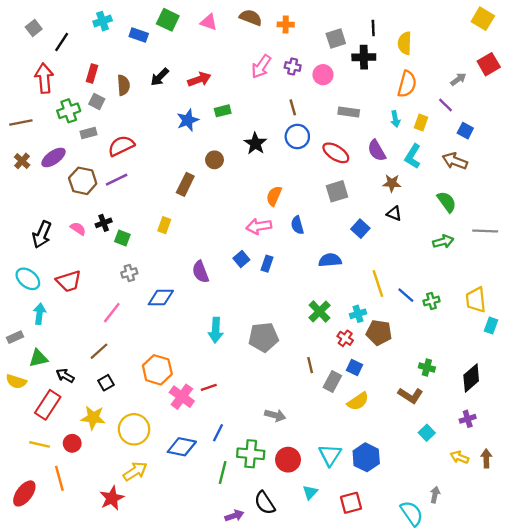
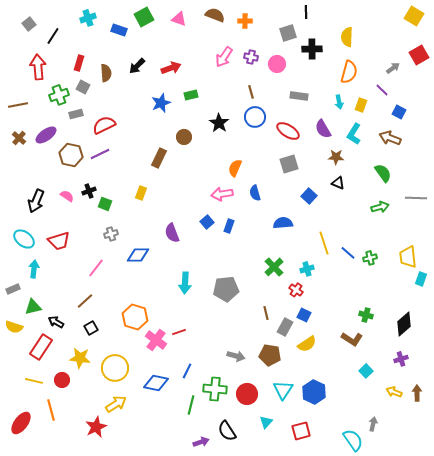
green square: (168, 20) -> (144, 17), turned 36
black line: (373, 28) -> (306, 12), moved
brown pentagon: (379, 332) -> (270, 355), moved

